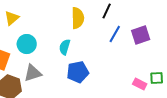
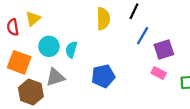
purple square: (141, 35) -> (164, 50), moved
cyan semicircle: (65, 47) -> (71, 50), moved
pink rectangle: (140, 84) -> (159, 73), moved

